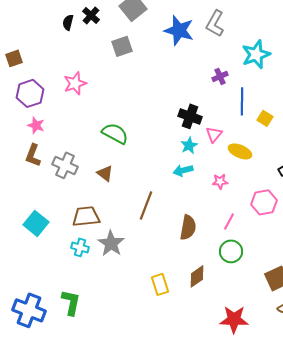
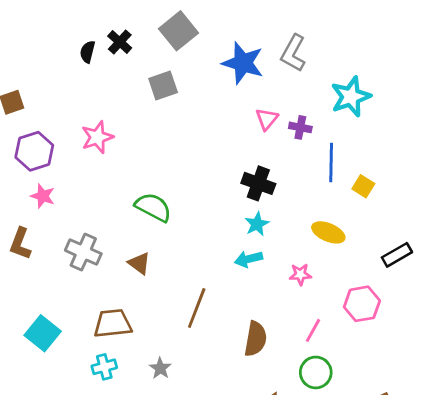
purple cross: (220, 76) -> (300, 127), turned 35
pink triangle: (214, 134) -> (267, 119), moved
brown L-shape: (33, 155) -> (20, 244), moved
gray star: (111, 243) -> (160, 368), moved, size x0.6
cyan cross: (80, 247) -> (104, 367), turned -30

